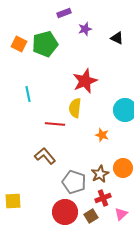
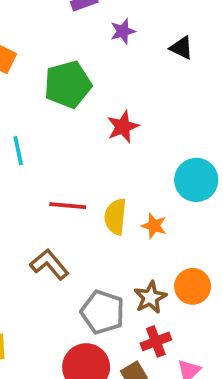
green pentagon: (45, 44) -> (68, 84), moved
red star: (85, 81) -> (123, 127), size x0.7
yellow semicircle: (75, 108) -> (115, 217), moved

